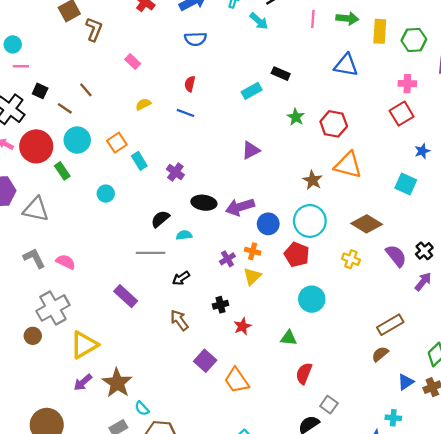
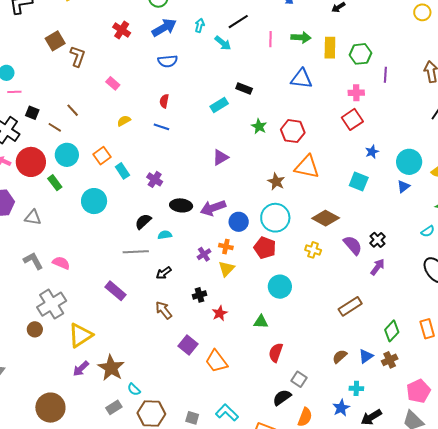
cyan circle: (106, 194) -> (94, 201), size x1.6
gray triangle: (36, 209) -> (33, 218), size x0.7
brown semicircle: (380, 354) -> (340, 356), moved

